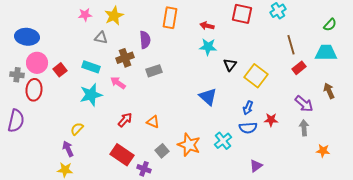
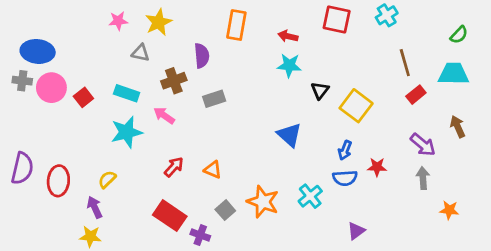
gray cross: (17, 75) -> (22, 81), moved
red ellipse: (34, 90) -> (58, 181), moved

